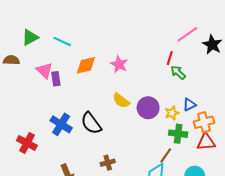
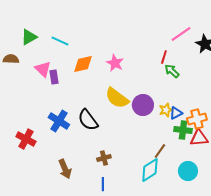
yellow semicircle: (121, 101) -> (117, 98), size x1.4
blue triangle: (189, 105) -> (176, 113), moved
green cross: (178, 134) -> (183, 130), moved

